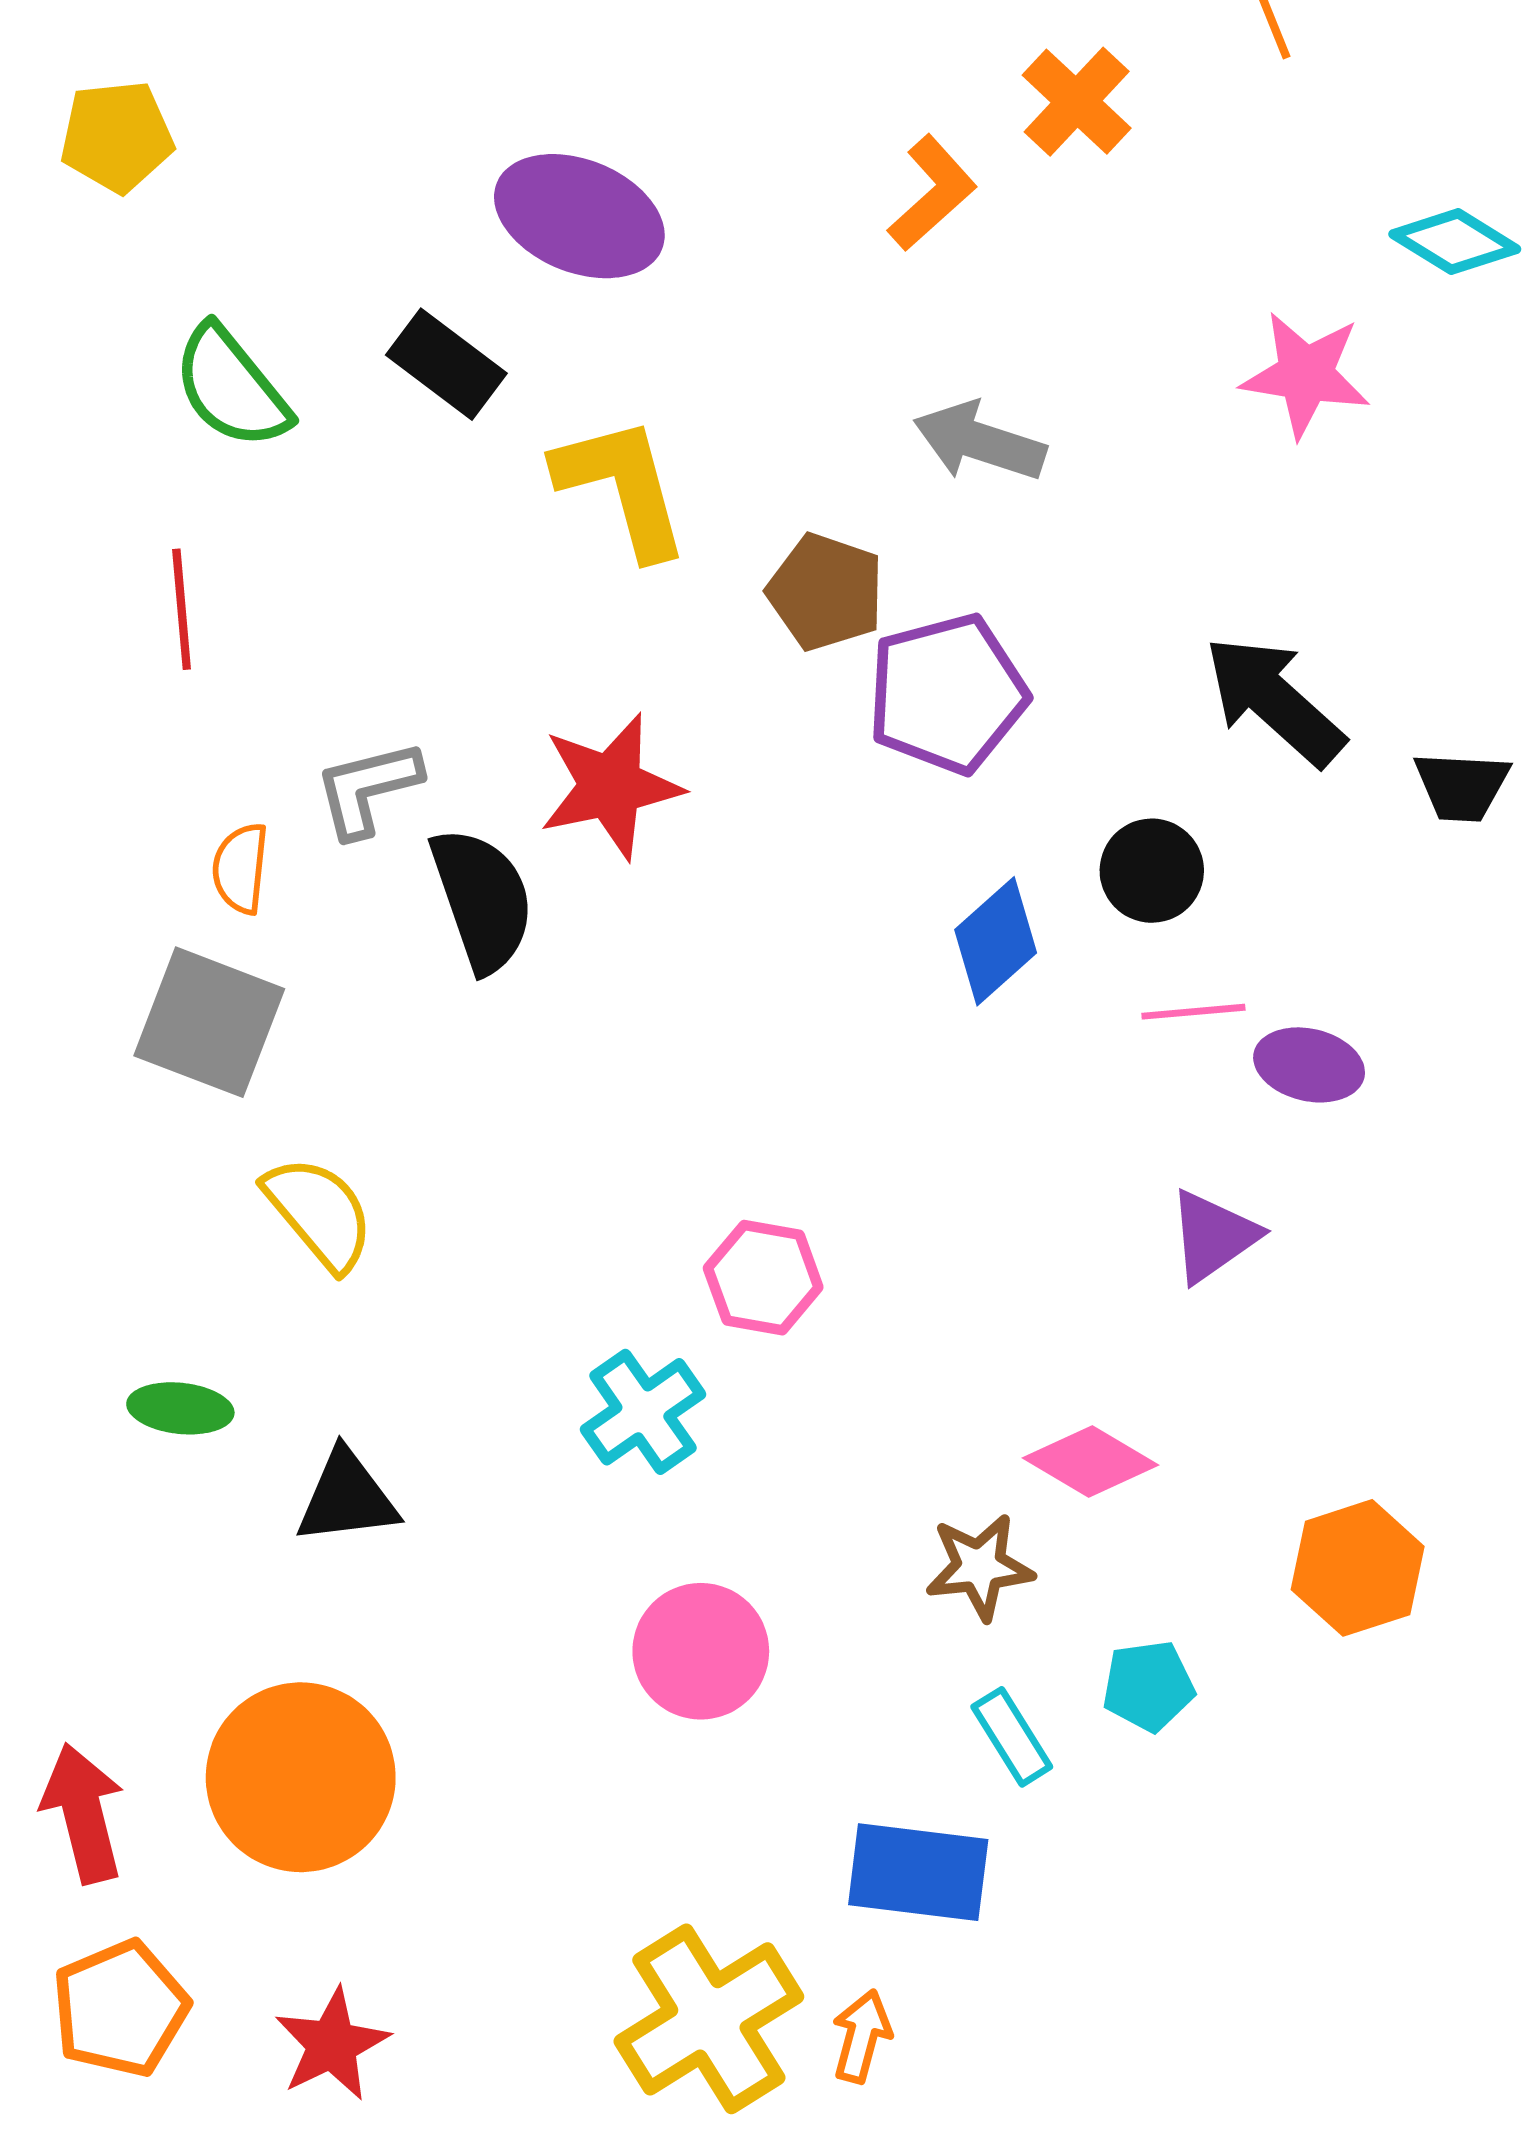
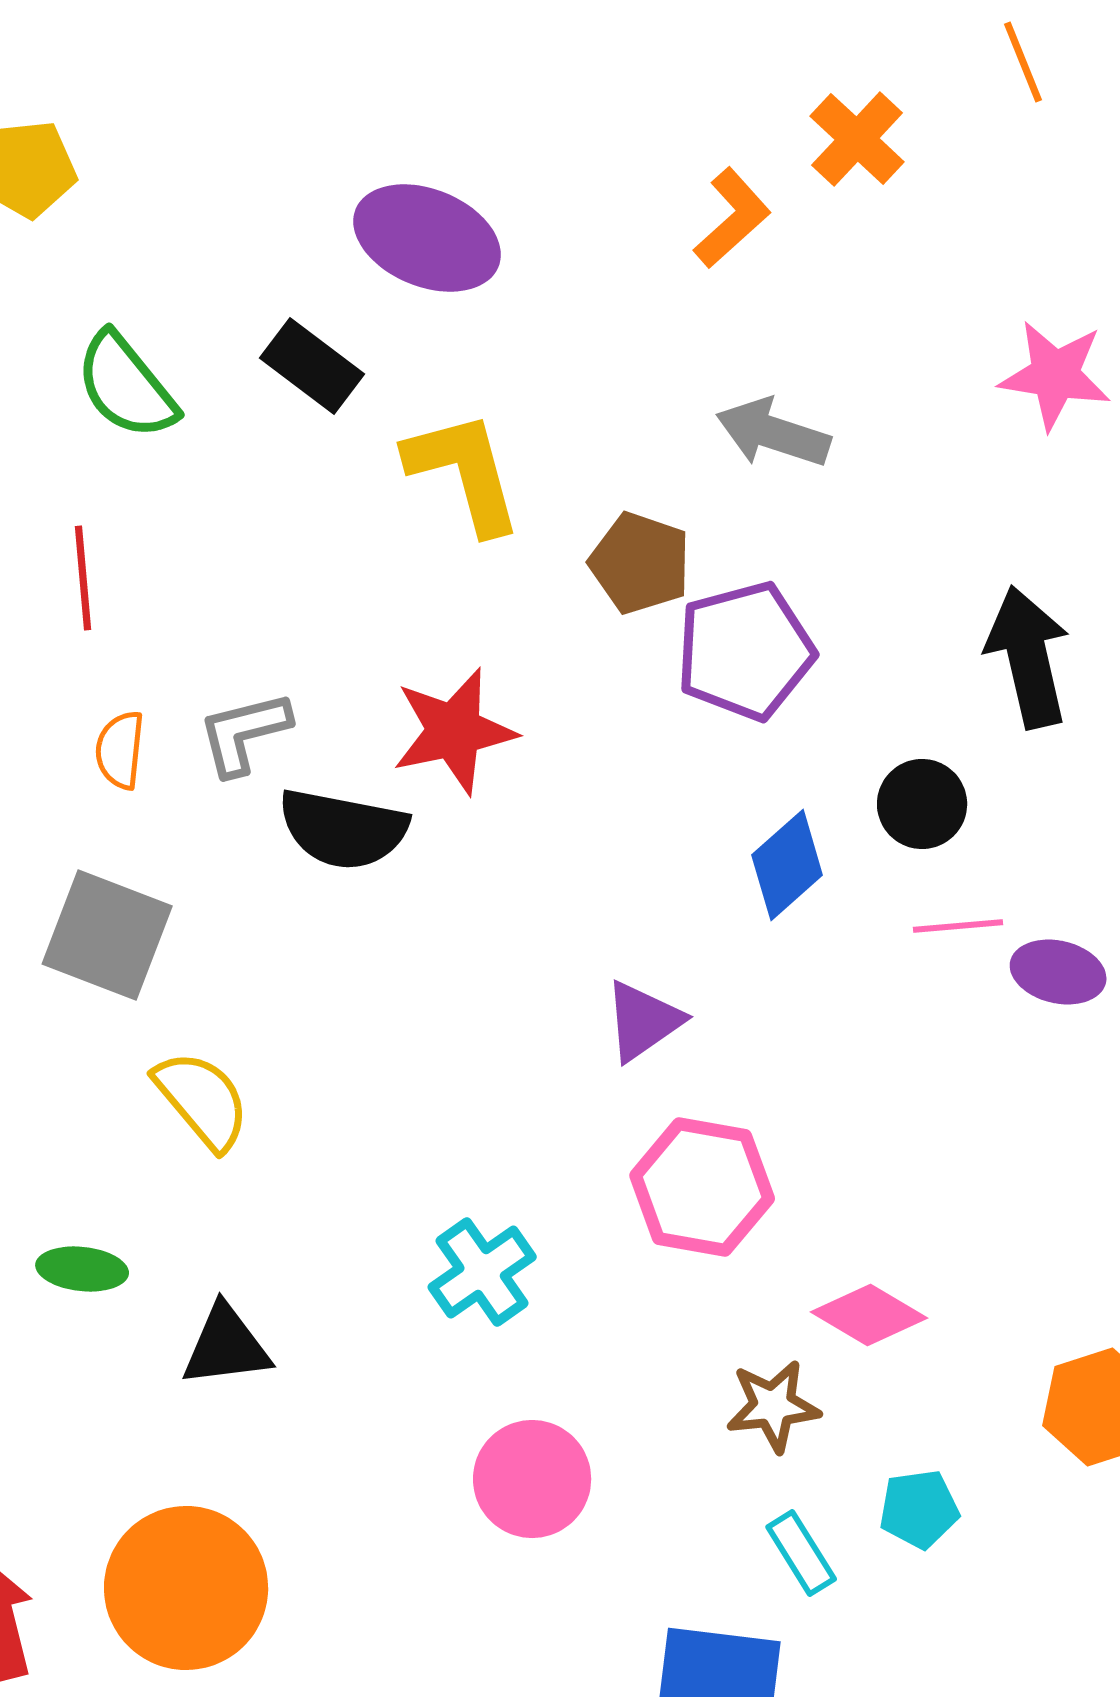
black arrow: (1274, 701) -> (1028, 657), turned 35
orange semicircle: (241, 868) -> (120, 750), moved
black semicircle: (482, 900) -> (343, 829), turned 120
purple triangle: (1213, 1236) -> (643, 1021), moved
pink hexagon: (763, 1278) -> (702, 1187), moved, size x1.4

